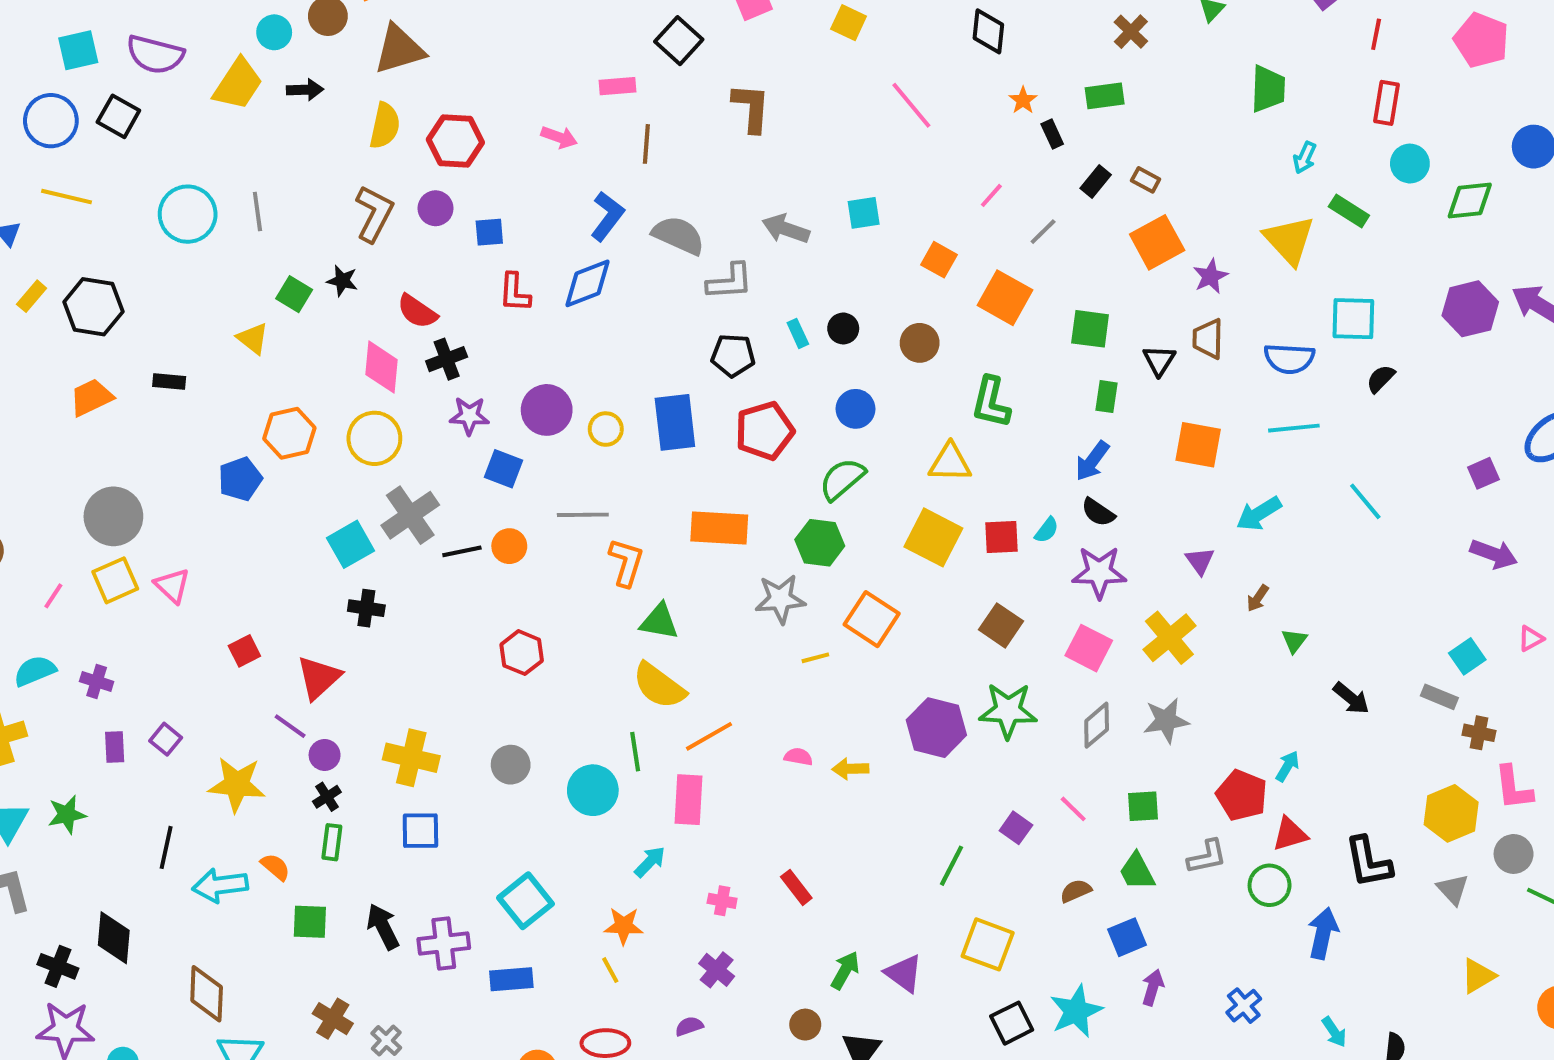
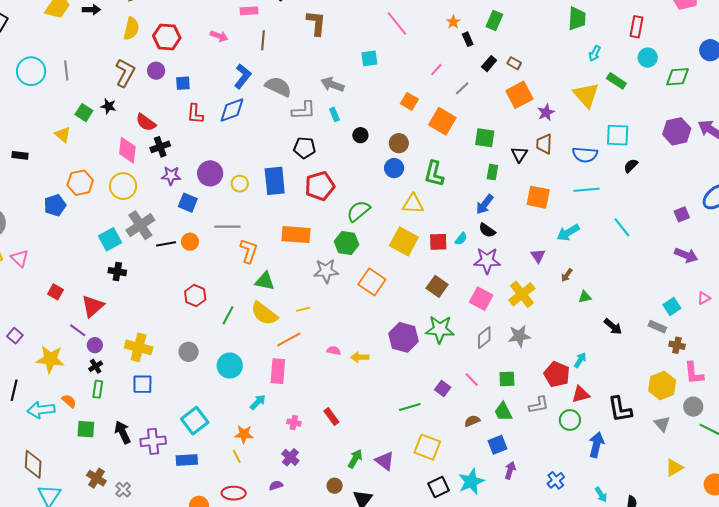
green rectangle: (1105, 96) -> (494, 20), turned -60
cyan square: (864, 213) -> (369, 58), moved
cyan rectangle: (798, 333) -> (334, 114), moved
blue circle: (856, 409) -> (394, 168), moved
green triangle: (1294, 641) -> (585, 297), turned 40
red square: (244, 651) -> (55, 292), turned -35
yellow line: (815, 658) -> (303, 309), moved
green line: (635, 752) -> (228, 315), moved, turned 36
green line: (951, 866) -> (410, 407), turned 45

